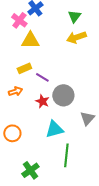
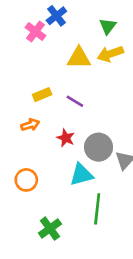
yellow triangle: (30, 40) -> (79, 58), moved
purple line: (42, 77) -> (75, 101), moved
gray circle: (63, 95) -> (99, 147), moved

